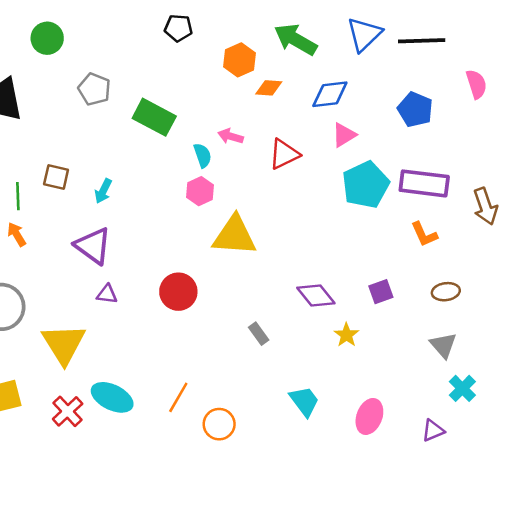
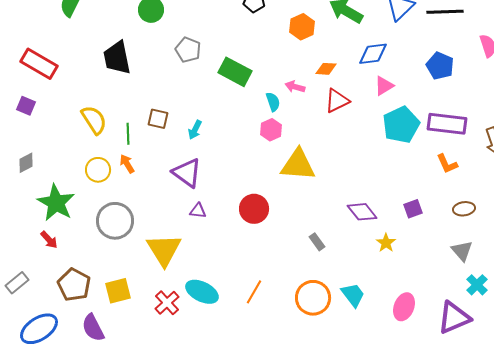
orange diamond: (269, 88) -> (326, 69), moved
orange circle: (219, 424) -> (313, 298), moved, size x1.4
purple triangle: (433, 430) -> (454, 318), size x1.8

